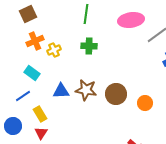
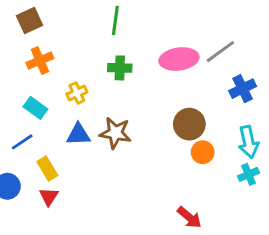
pink ellipse: (131, 20) -> (179, 59), moved
yellow cross: (54, 50) -> (77, 93), moved
brown circle: (116, 94) -> (189, 124), moved

